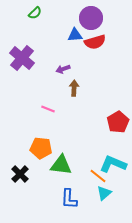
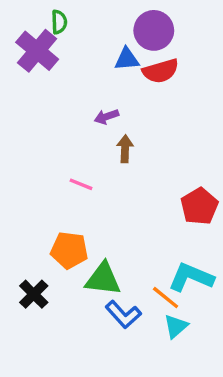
green semicircle: (35, 13) -> (59, 22), turned -48
purple cross: (22, 58) -> (37, 51), moved
blue L-shape: (69, 199) -> (123, 314), moved, turned -45

